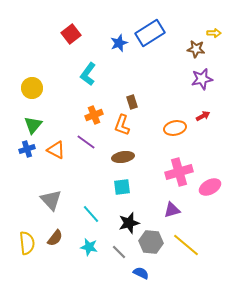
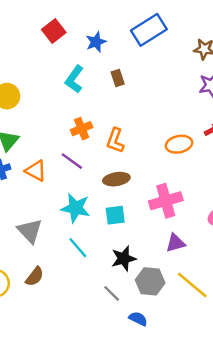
blue star: (119, 43) -> (96, 42), moved
brown rectangle: (132, 102) -> (118, 78), moved
pink cross: (179, 172) -> (166, 201), moved
cyan star: (89, 247) -> (76, 208), moved, size x1.4

